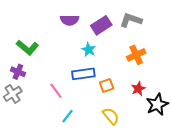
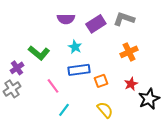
green L-shape: (27, 47) -> (39, 53), moved
cyan star: (89, 50) -> (75, 47), moved
purple cross: (18, 72) -> (17, 68), turned 32

